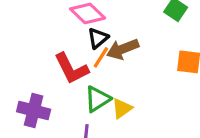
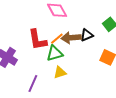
black triangle: (98, 38) -> (87, 35), moved
green triangle: (97, 99) -> (55, 53), moved

